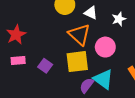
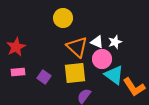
white triangle: (91, 13) -> (97, 42), moved
white star: (119, 19) -> (115, 42), moved
cyan triangle: (103, 79) -> (114, 75), moved

